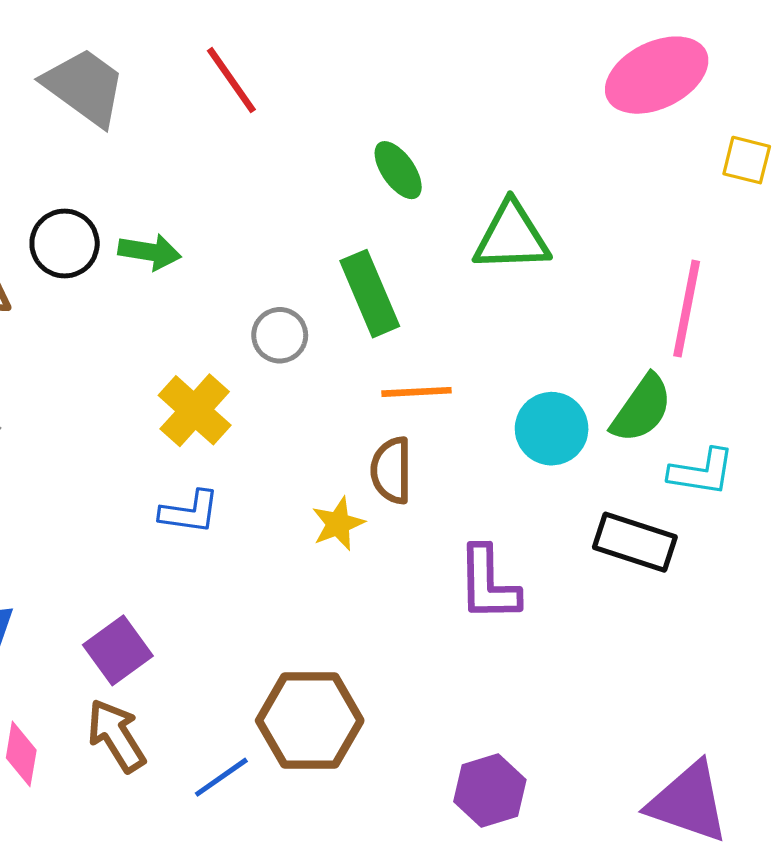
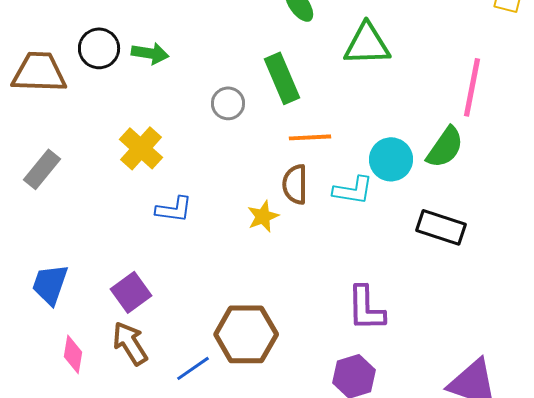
yellow cross: (195, 410) -> (141, 148), moved
cyan L-shape: (702, 472) -> (353, 190), moved
purple L-shape: (488, 584) -> (366, 308), moved

